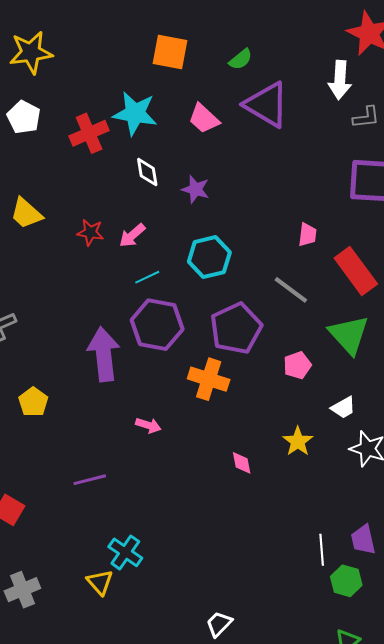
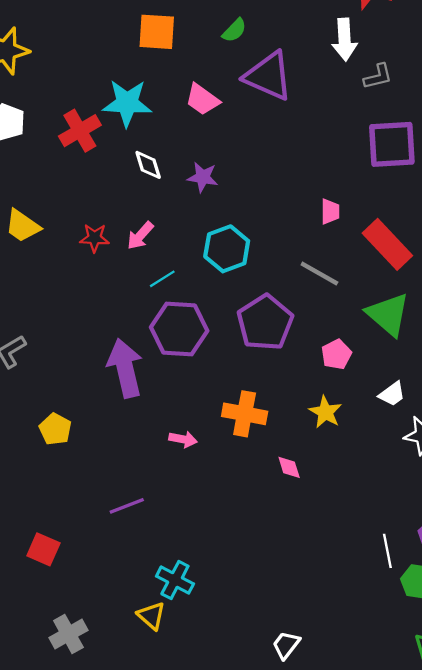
orange cross: (209, 379) -> (245, 414), moved
yellow star: (298, 441) -> (325, 412), moved

